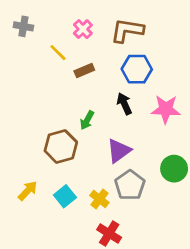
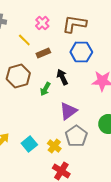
black arrow: (124, 104) -> (62, 77), moved
brown hexagon: (61, 147) -> (18, 76), moved

